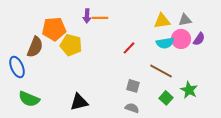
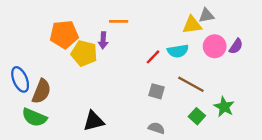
purple arrow: (87, 16) -> (103, 40), moved
gray triangle: (185, 20) -> (206, 15), moved
cyan semicircle: (165, 43) -> (178, 51), moved
brown semicircle: (35, 47) -> (41, 91), moved
gray square: (133, 86) -> (156, 91), moved

